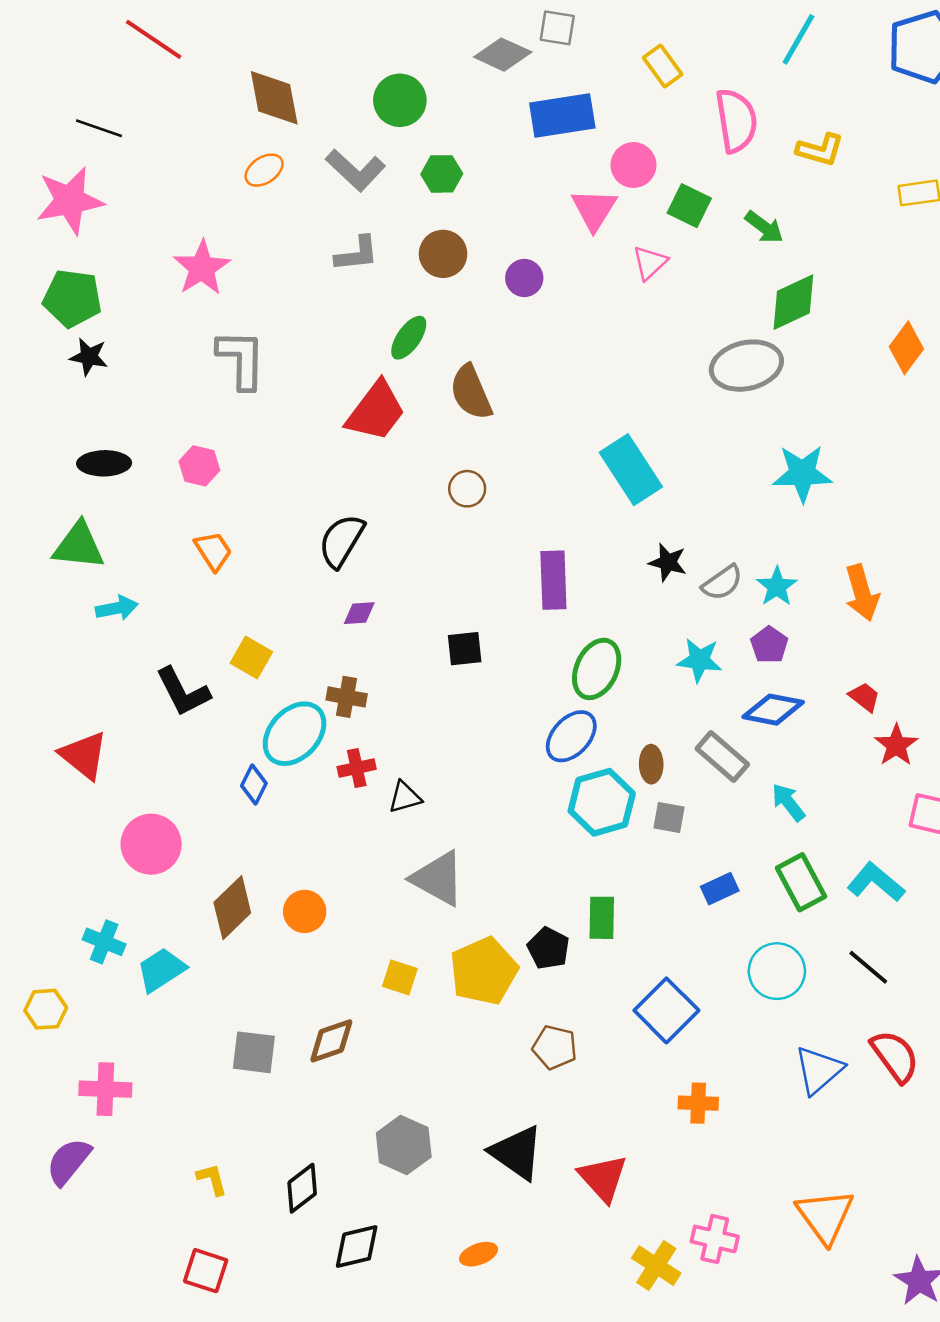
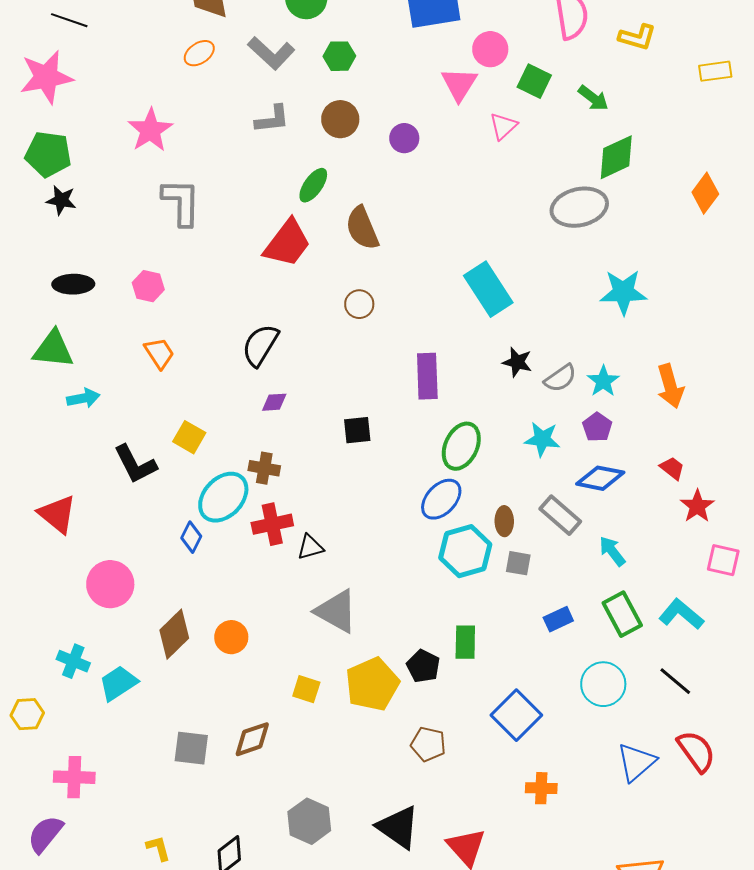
red cross: (357, 768) -> (272, 524), size x1.4

